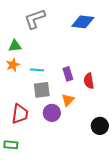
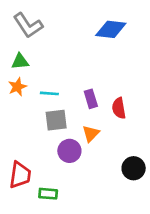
gray L-shape: (35, 19) -> (28, 25), moved, turned -105
red trapezoid: (20, 114) -> (20, 175), moved
green rectangle: (11, 145) -> (48, 194), moved

